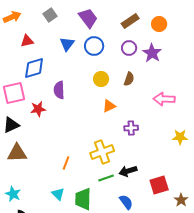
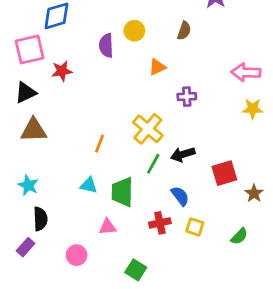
yellow circle: (101, 79) -> (134, 31), moved
purple semicircle: (59, 90) -> (106, 45), moved
pink arrow: (164, 99) -> (246, 72), moved
yellow cross: (102, 152) -> (148, 129), turned -30
green line: (106, 178) -> (153, 164), turned -42
cyan triangle: (58, 194) -> (89, 185), turned -32

